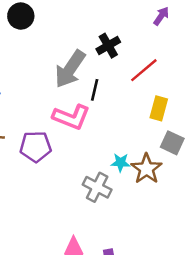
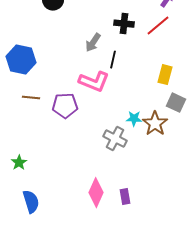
black cross: (108, 46) -> (124, 24), turned 36
gray arrow: (70, 69) -> (93, 43), size x0.6
red line: (144, 70) -> (158, 26), moved

